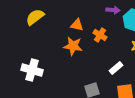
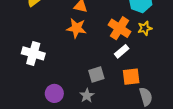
orange cross: (100, 35) -> (120, 28), moved, size x1.5

